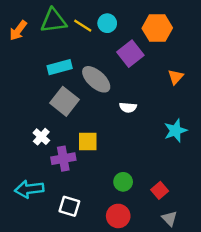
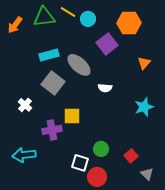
yellow line: (83, 26) -> (68, 12), moved
white cross: (41, 137) -> (25, 105), moved
white square: (69, 206) -> (80, 163), moved
gray triangle: (169, 218) -> (147, 174), moved

